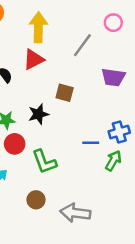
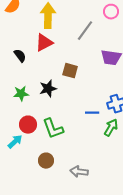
red circle: (15, 144) -> (28, 125), moved
gray arrow: (75, 213) -> (79, 172), size x0.7

